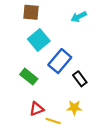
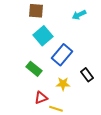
black rectangle: (80, 79) -> (87, 75), moved
yellow star: (74, 108) -> (63, 84), moved

